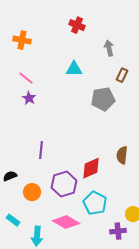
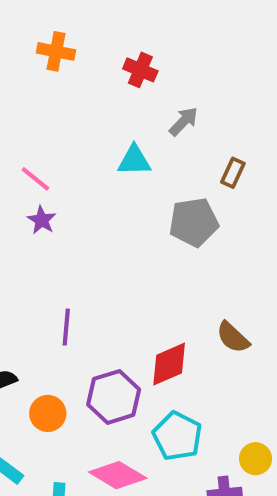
orange cross: (22, 40) -> (56, 51), moved
gray arrow: (109, 48) -> (184, 121), moved, turned 56
brown semicircle: (122, 155) -> (233, 337), turned -54

